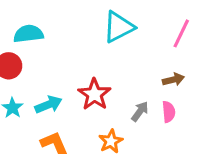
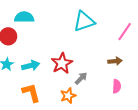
gray arrow: (140, 111) -> (81, 78), moved
pink semicircle: (169, 112) -> (117, 86), moved

